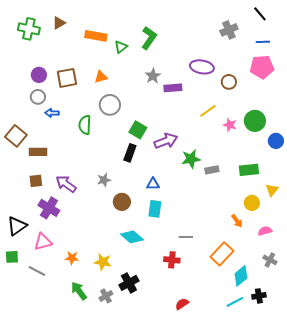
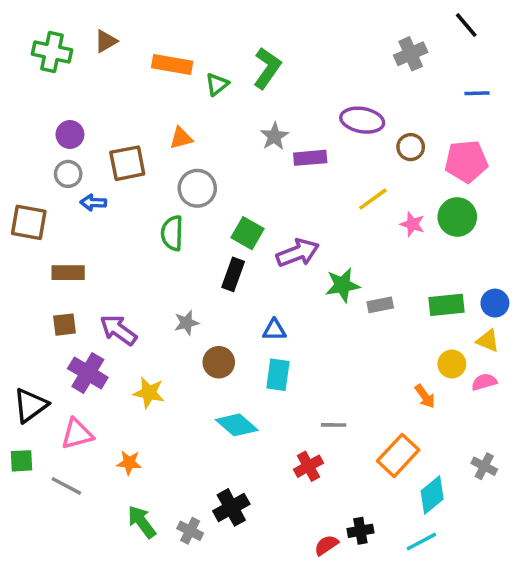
blue line: (263, 42) -> (477, 93), moved
pink pentagon: (262, 67) -> (466, 161), moved
brown square: (67, 78) -> (127, 163), moved
green semicircle: (85, 125) -> (172, 233), moved
brown square: (16, 136) -> (29, 222), moved, turned -30
blue circle: (276, 141) -> (495, 303), moved
yellow triangle: (272, 190) -> (488, 341), turned -48
pink semicircle: (265, 231) -> (484, 382), moved
red cross: (172, 260) -> (308, 466), turned -35
yellow star: (103, 262) -> (149, 393), moved
gray cross: (106, 296) -> (190, 531), turned -32
black cross: (259, 296) -> (360, 531), moved

